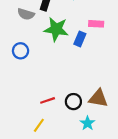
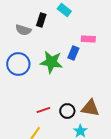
green star: (56, 29) -> (51, 62), moved
blue circle: (21, 51) -> (18, 64), size x1.5

